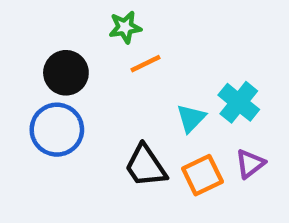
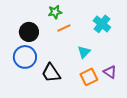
cyan cross: (239, 102) -> (102, 24), moved
purple triangle: (250, 164) -> (110, 72), turned -48
black trapezoid: (146, 166) -> (51, 73), moved

